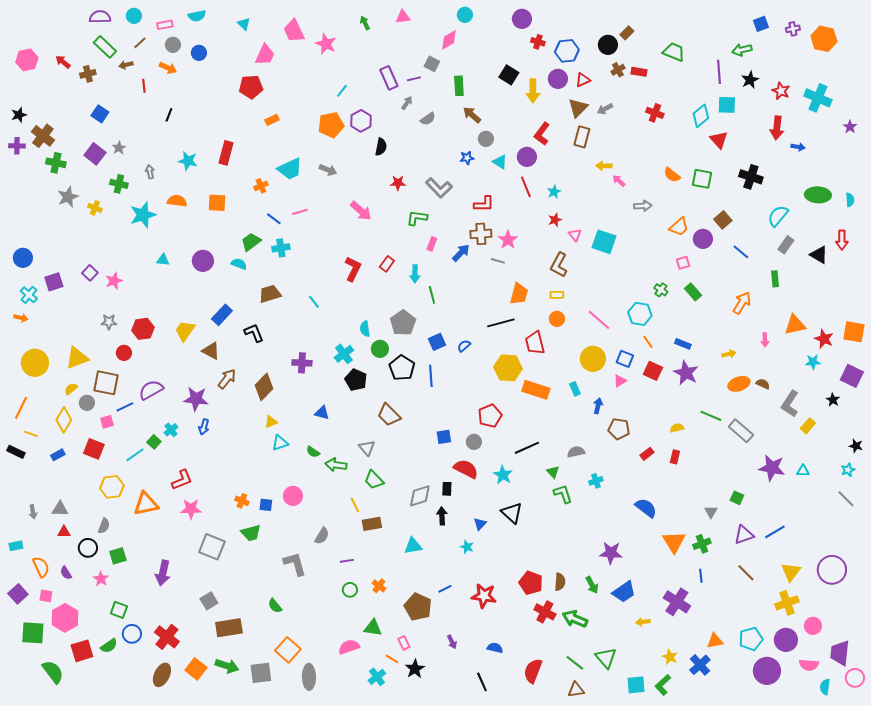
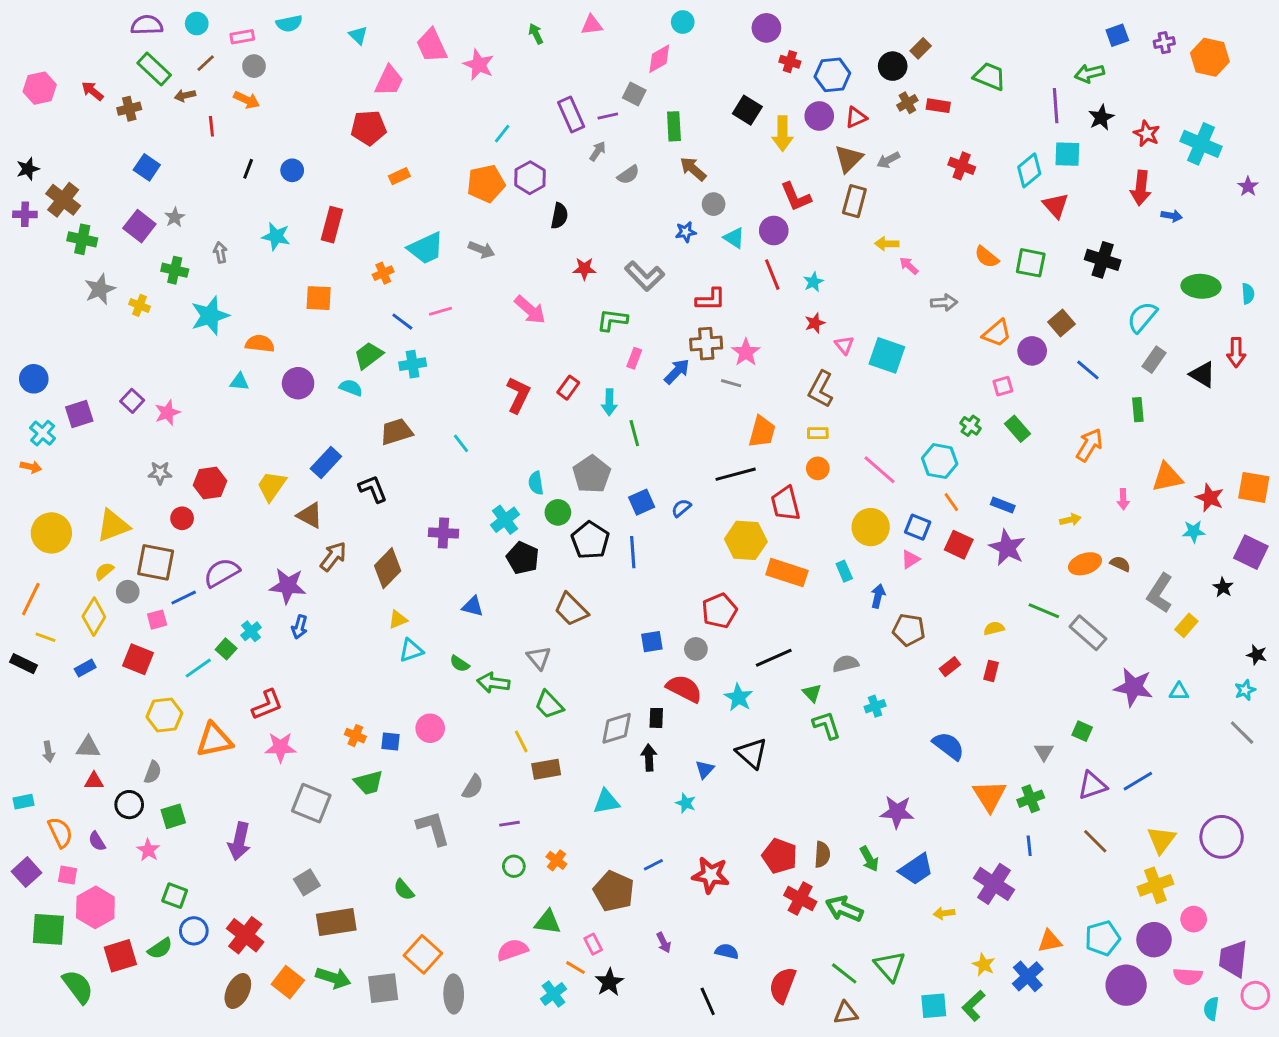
blue circle: (199, 53) -> (292, 170), moved
red L-shape: (542, 134) -> (796, 197), turned -60
orange semicircle: (177, 201) -> (260, 344), moved

